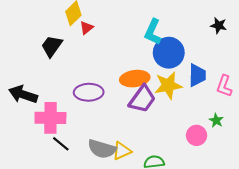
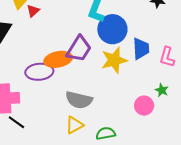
orange ellipse: (135, 79) -> (58, 59), moved
purple trapezoid: (142, 99) -> (79, 49), moved
gray semicircle: (102, 149) -> (79, 100), moved

